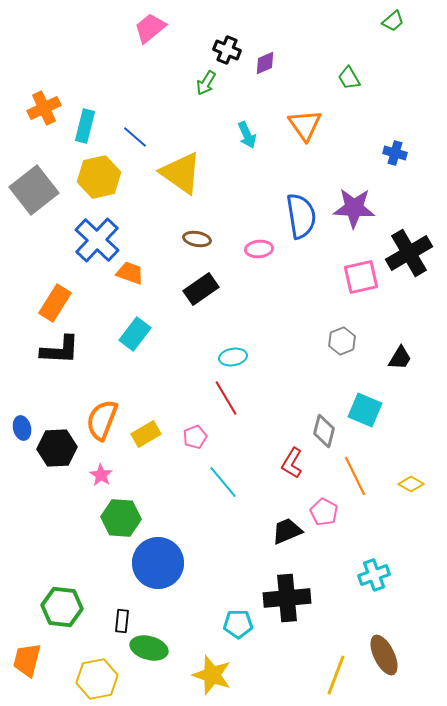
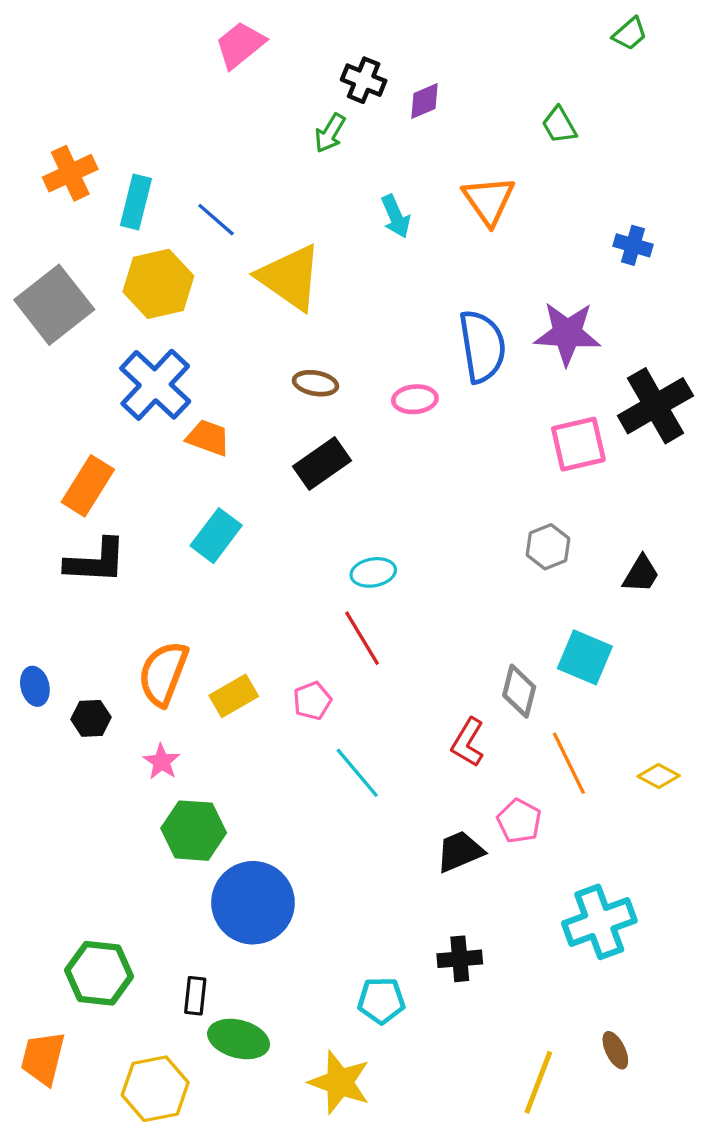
black hexagon: (57, 448) -> (91, 718), size x0.6
cyan cross: (374, 575) -> (599, 922), size x1.4
black cross: (287, 598) -> (460, 959), size x0.6
brown ellipse: (384, 655) -> (615, 1050), size x0.6

